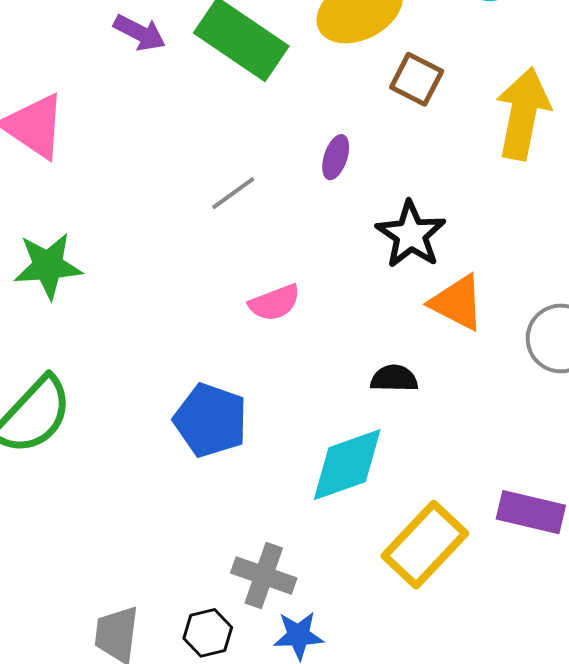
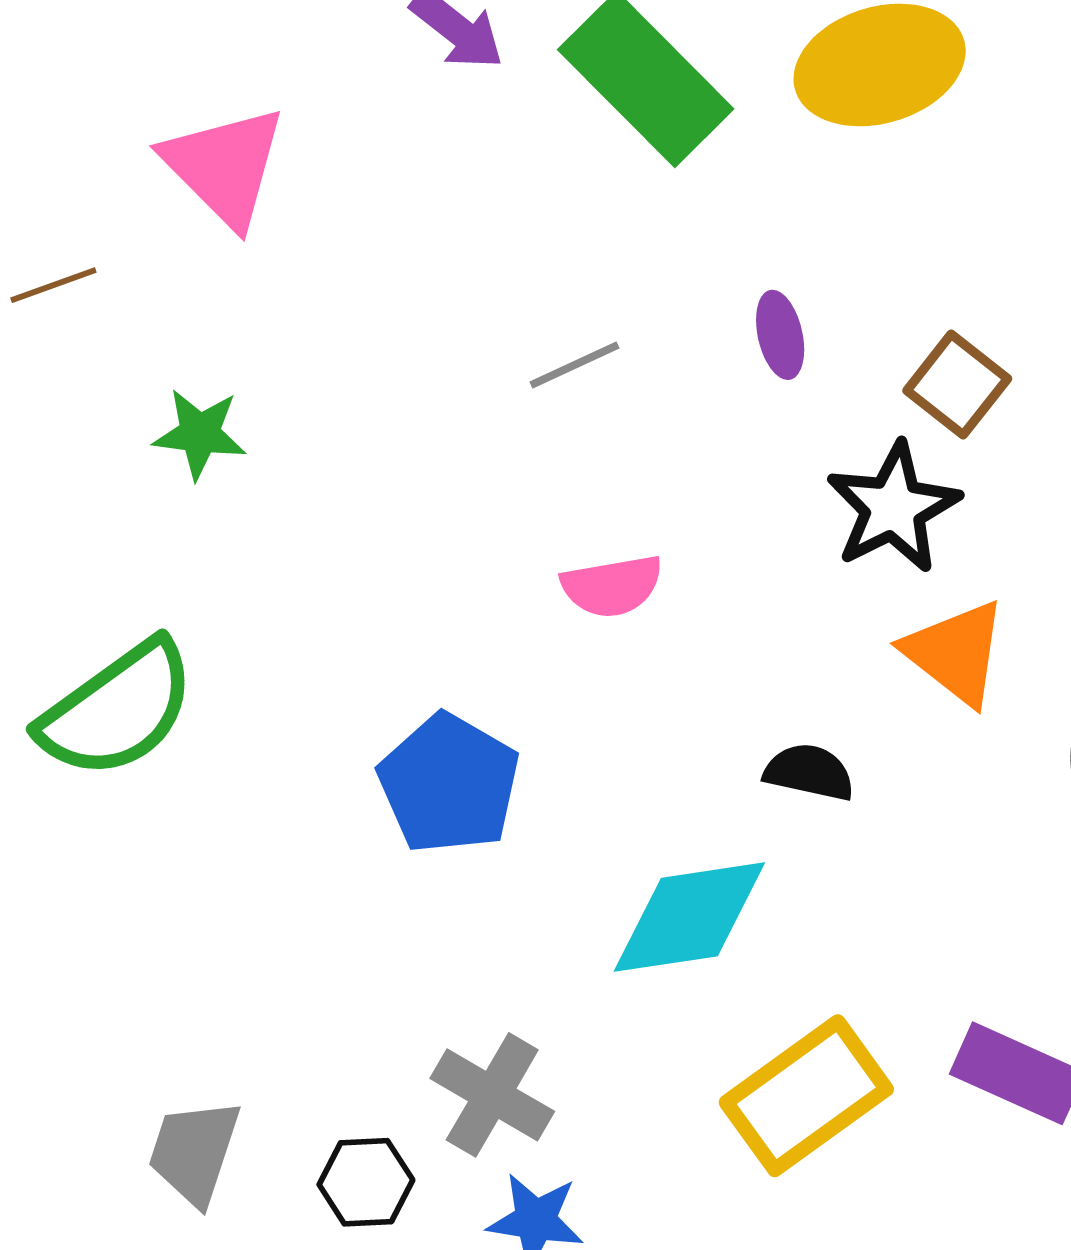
brown square: (417, 79) -> (957, 385), moved
purple ellipse: (336, 157) -> (780, 335), turned -42
green star: (48, 266) -> (200, 434), size x0.7

